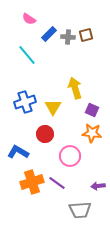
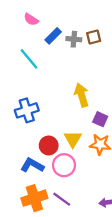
yellow triangle: (53, 107) -> (73, 139), moved
blue L-shape: (18, 152) -> (32, 165), moved
pink circle: (70, 156) -> (64, 165), moved

